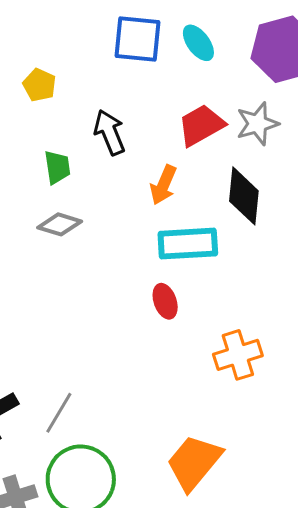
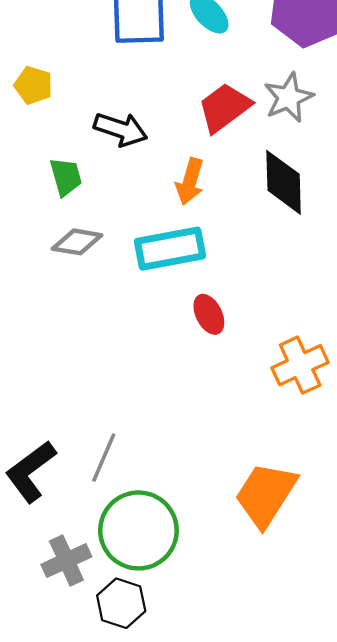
black arrow: (110, 132) -> (121, 129), turned 138
cyan rectangle: (188, 244) -> (170, 249), moved

